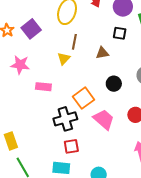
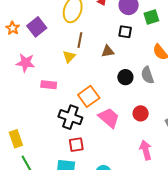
black circle: (114, 84) -> (125, 77), moved
black cross: (65, 119) -> (70, 117), turned 35

